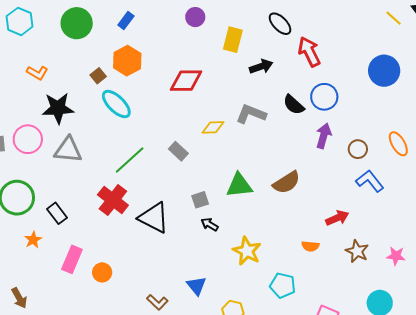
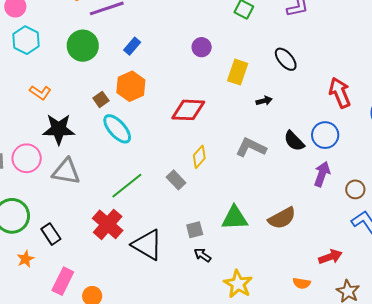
red arrow: (309, 52) -> (340, 93), moved
black arrow: (261, 67) -> (264, 101), size x0.7
yellow diamond: (213, 127) -> (199, 157), moved, turned -50

